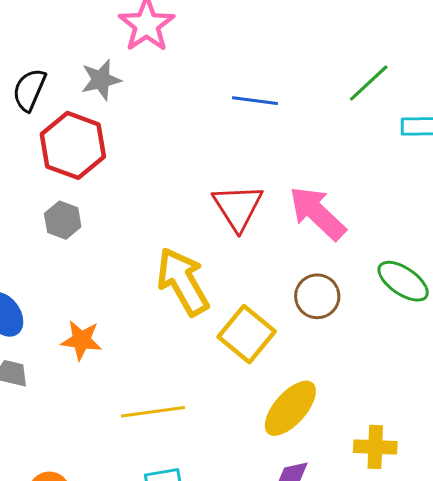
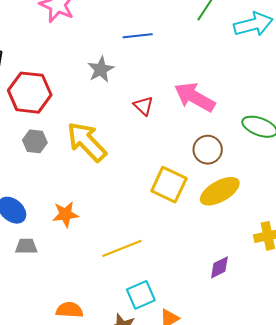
gray star: (101, 80) -> (101, 69), moved
red triangle: (238, 207) -> (143, 106), size x0.6
yellow arrow: (183, 282) -> (87, 142), moved
yellow ellipse: (290, 408) -> (220, 191), moved, turned 33

